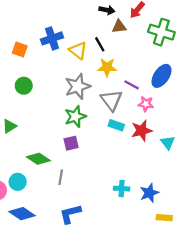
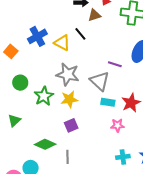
orange square: (20, 49) -> (11, 51), turned 32
yellow star: (107, 67) -> (69, 99), moved
gray star: (78, 86) -> (68, 74), turned -30
pink star: (146, 104) -> (117, 125), moved
green star: (75, 117) -> (44, 96), moved

